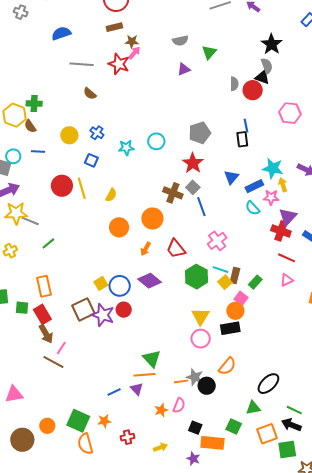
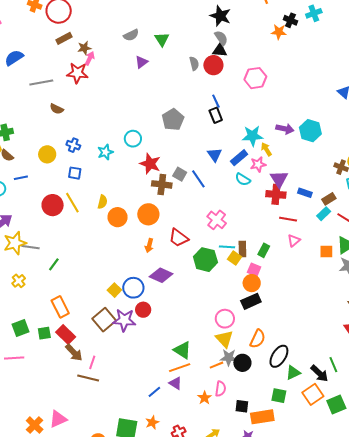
red star: (193, 163) -> (150, 164), moved
blue line: (201, 207) -> (198, 179), moved
orange circle: (119, 227) -> (118, 217), moved
yellow triangle: (200, 316) -> (224, 339), moved
black ellipse: (268, 384) -> (279, 356), moved
green line: (294, 410) -> (333, 365), turned 56
black arrow: (291, 425) -> (319, 373), moved, turned -144

